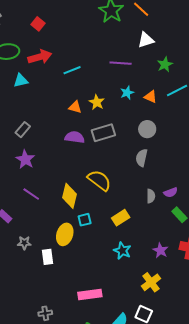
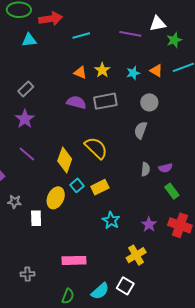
white triangle: (146, 40) -> (158, 24), moved
cyan star: (127, 93) -> (133, 73), moved
yellow rectangle: (121, 218) -> (100, 187), moved
cyan square: (85, 220) -> (77, 185), turned -32

